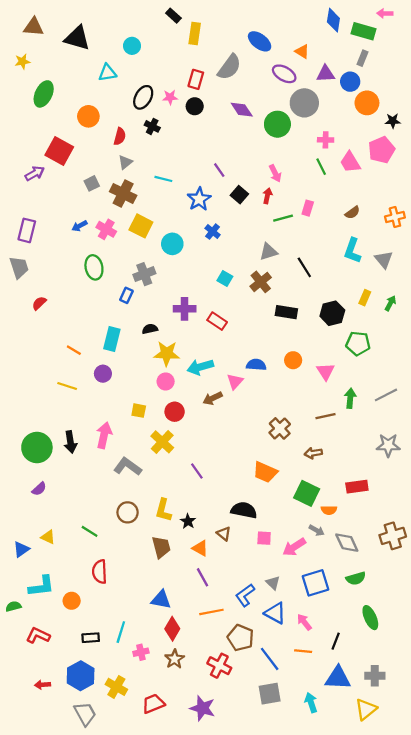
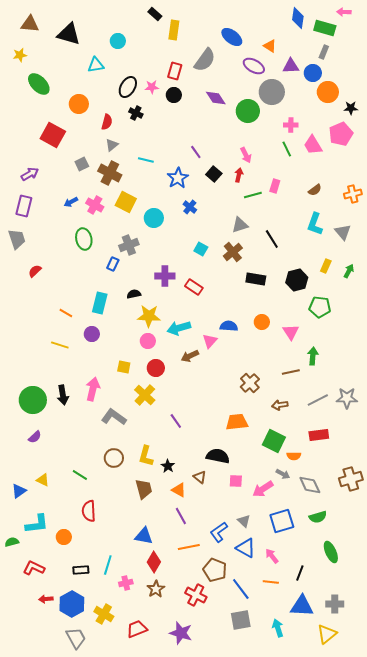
green ellipse: (44, 94) -> (39, 84), turned -70
purple arrow: (35, 173) -> (30, 174), moved
gray line: (386, 395) -> (318, 400), moved
orange trapezoid: (265, 472) -> (237, 422), turned 150
red arrow: (43, 685) -> (46, 599), moved

